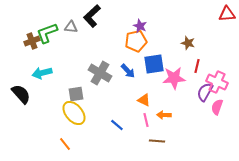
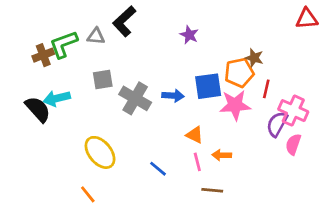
orange pentagon: (136, 41) -> (239, 73), moved
blue arrow: (128, 71) -> (173, 96), turned -42
black semicircle: (21, 94) -> (38, 109), moved
gray square: (76, 94) -> (103, 79), moved

